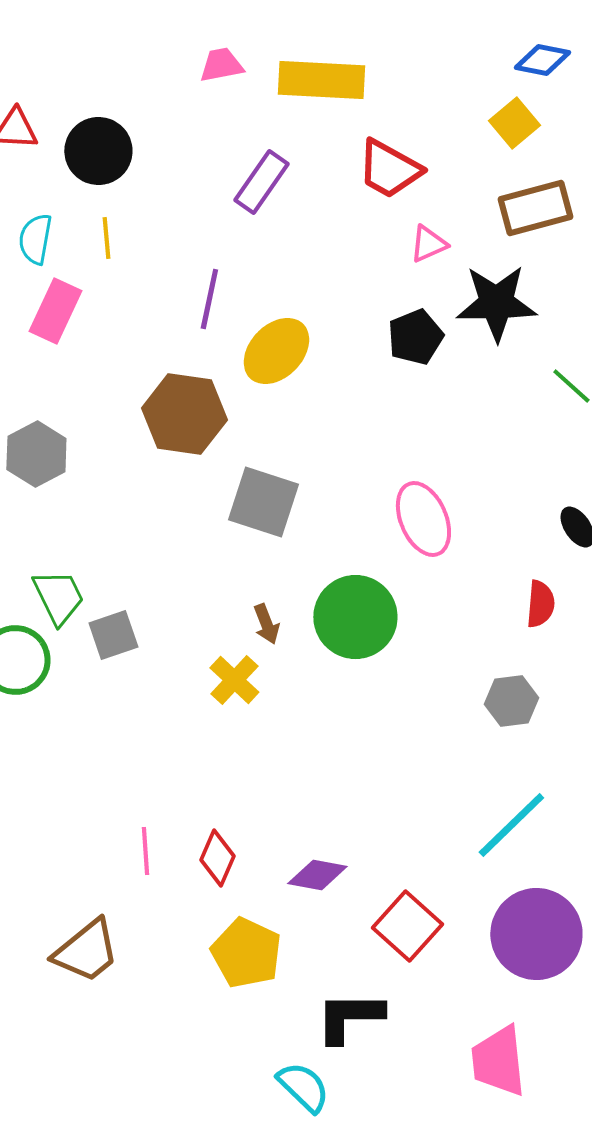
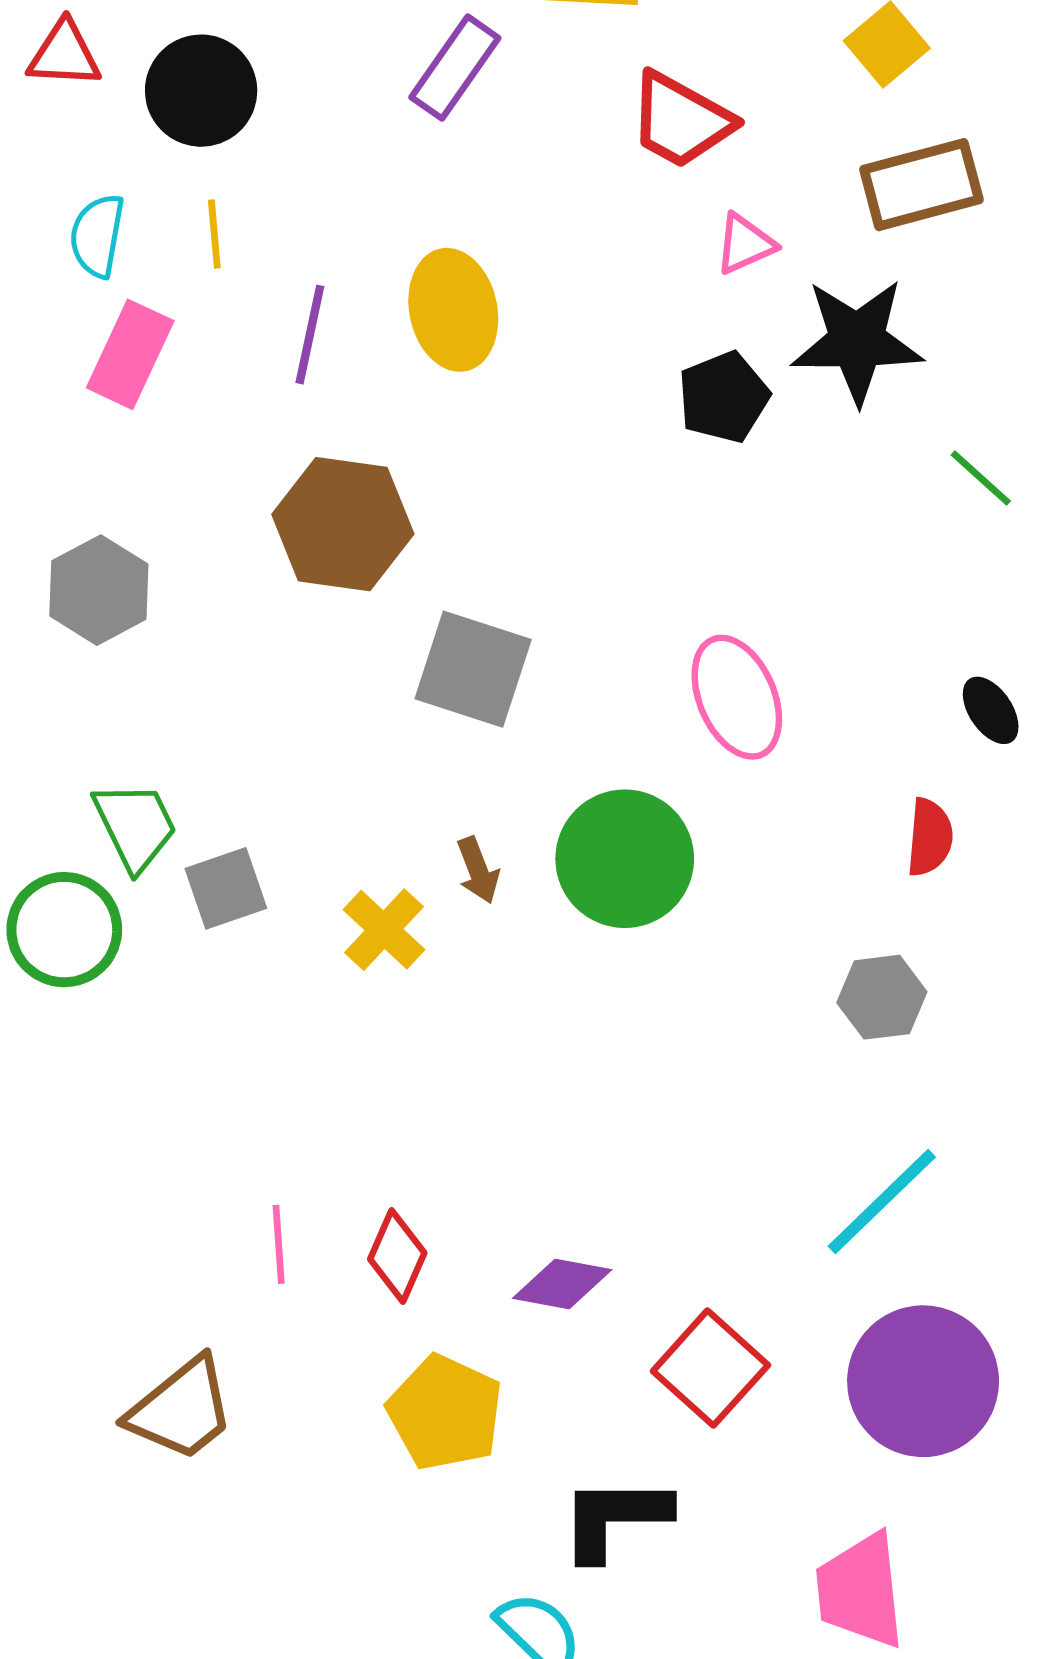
purple rectangle: (261, 182) -> (455, 68), moved
purple line: (209, 299) -> (310, 335), moved
yellow ellipse: (276, 351) -> (453, 310), moved, turned -56
yellow cross: (234, 680) -> (384, 930), moved

